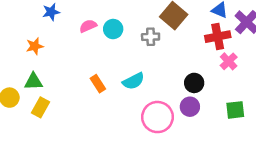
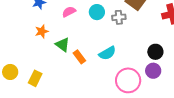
cyan circle: (113, 29) -> (97, 12), moved
orange star: (35, 46) -> (42, 31), moved
green triangle: (33, 82) -> (63, 45), moved, turned 42

